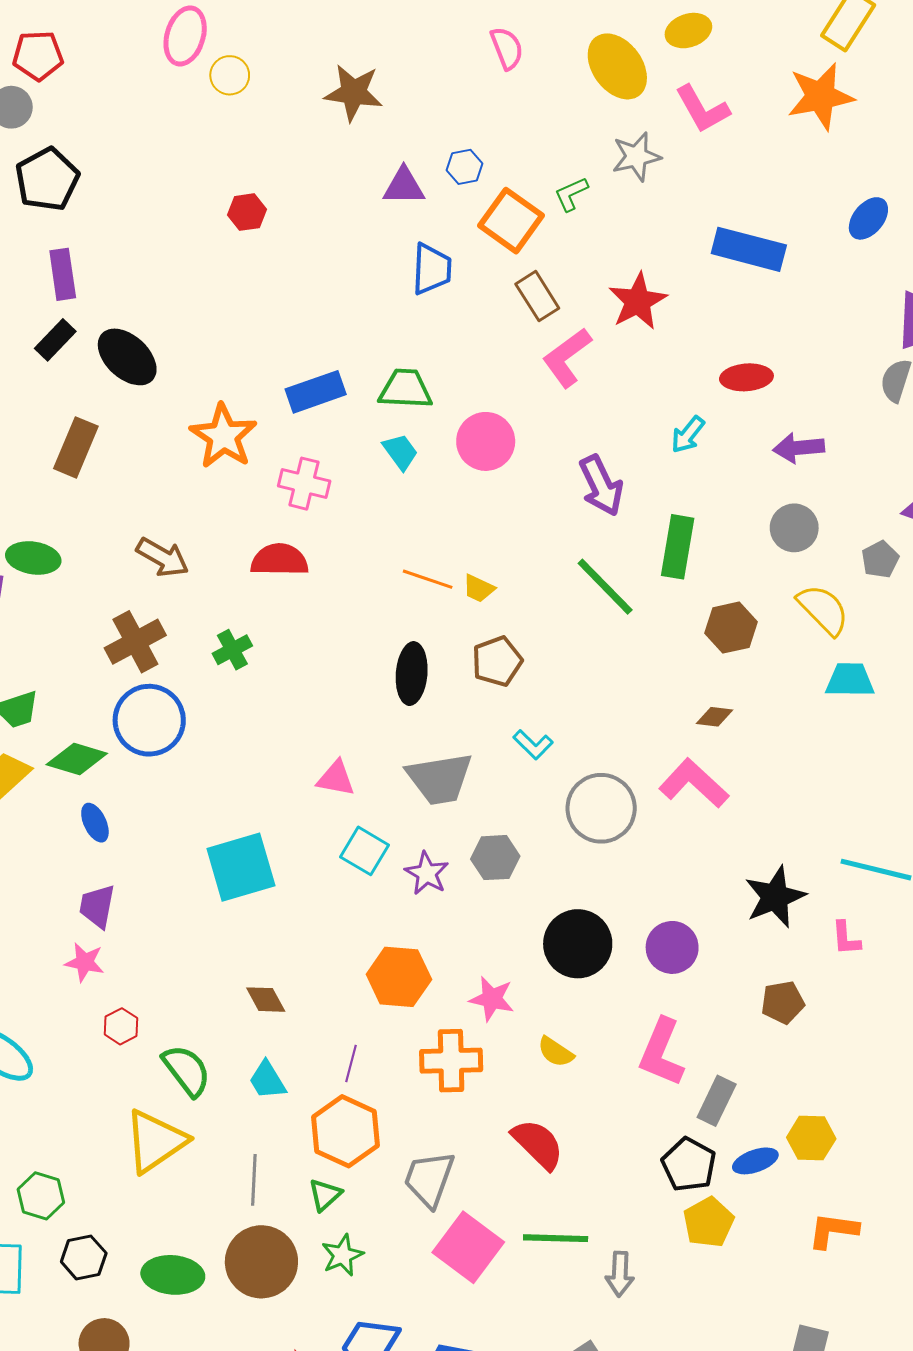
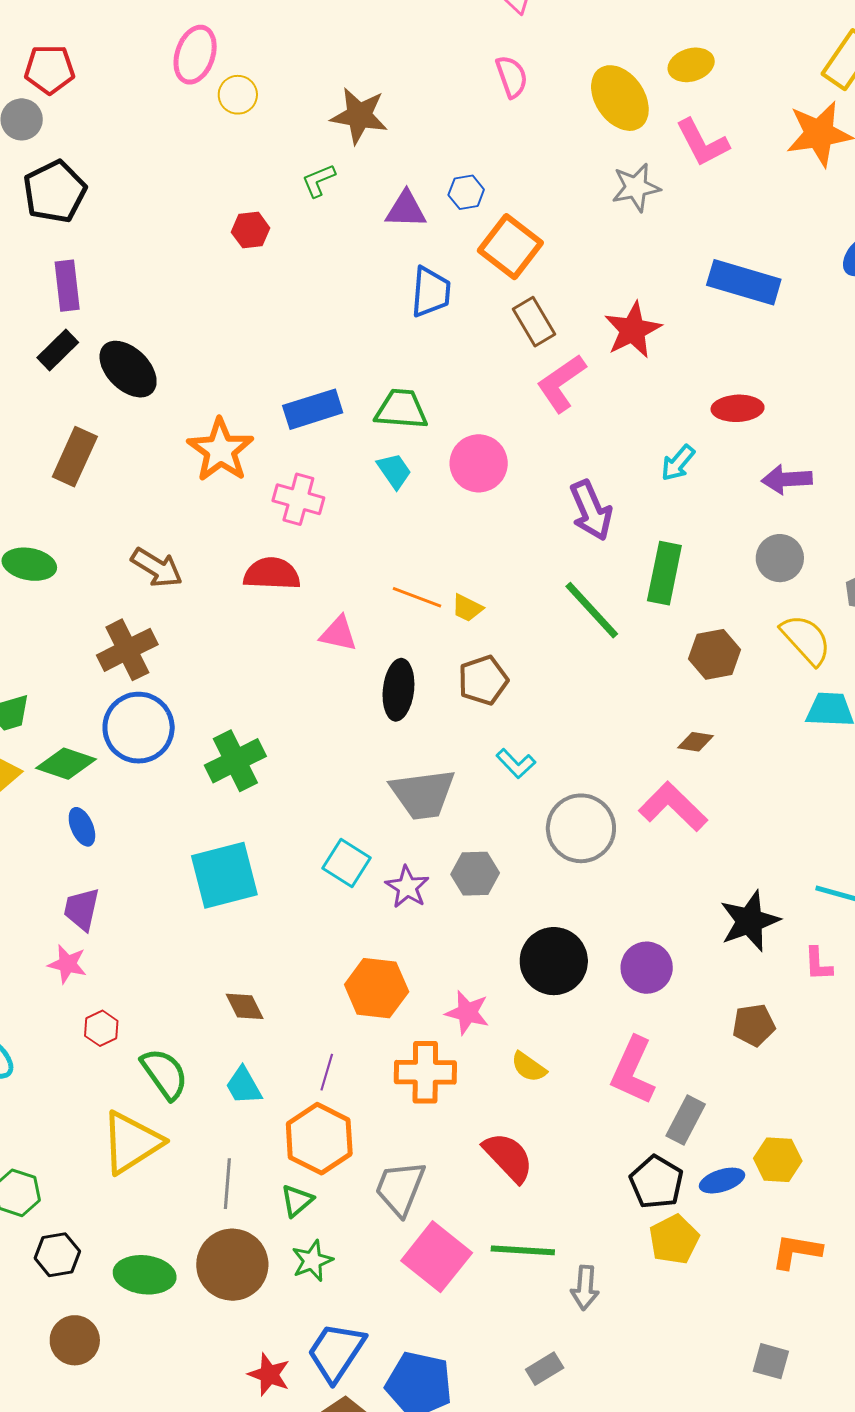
green L-shape: (571, 194) -> (319, 180), moved
green cross: (232, 650) -> (235, 761), moved, size x1.5
pink triangle: (336, 778) -> (338, 634), moved

